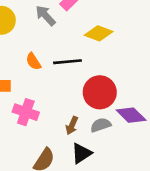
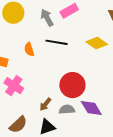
yellow diamond: (99, 33) -> (97, 43), moved
black line: (68, 62) -> (56, 42), moved

